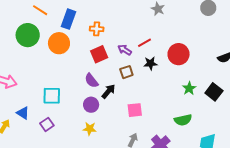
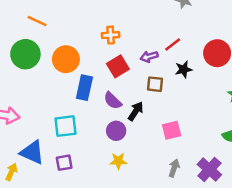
blue rectangle: (68, 19) -> (84, 88), moved
purple arrow: (125, 50) -> (149, 57), turned -40
brown square: (126, 72) -> (155, 84), turned 32
blue triangle: (23, 113) -> (32, 152), size x1.5
purple square: (47, 124) -> (64, 163), turned 32

